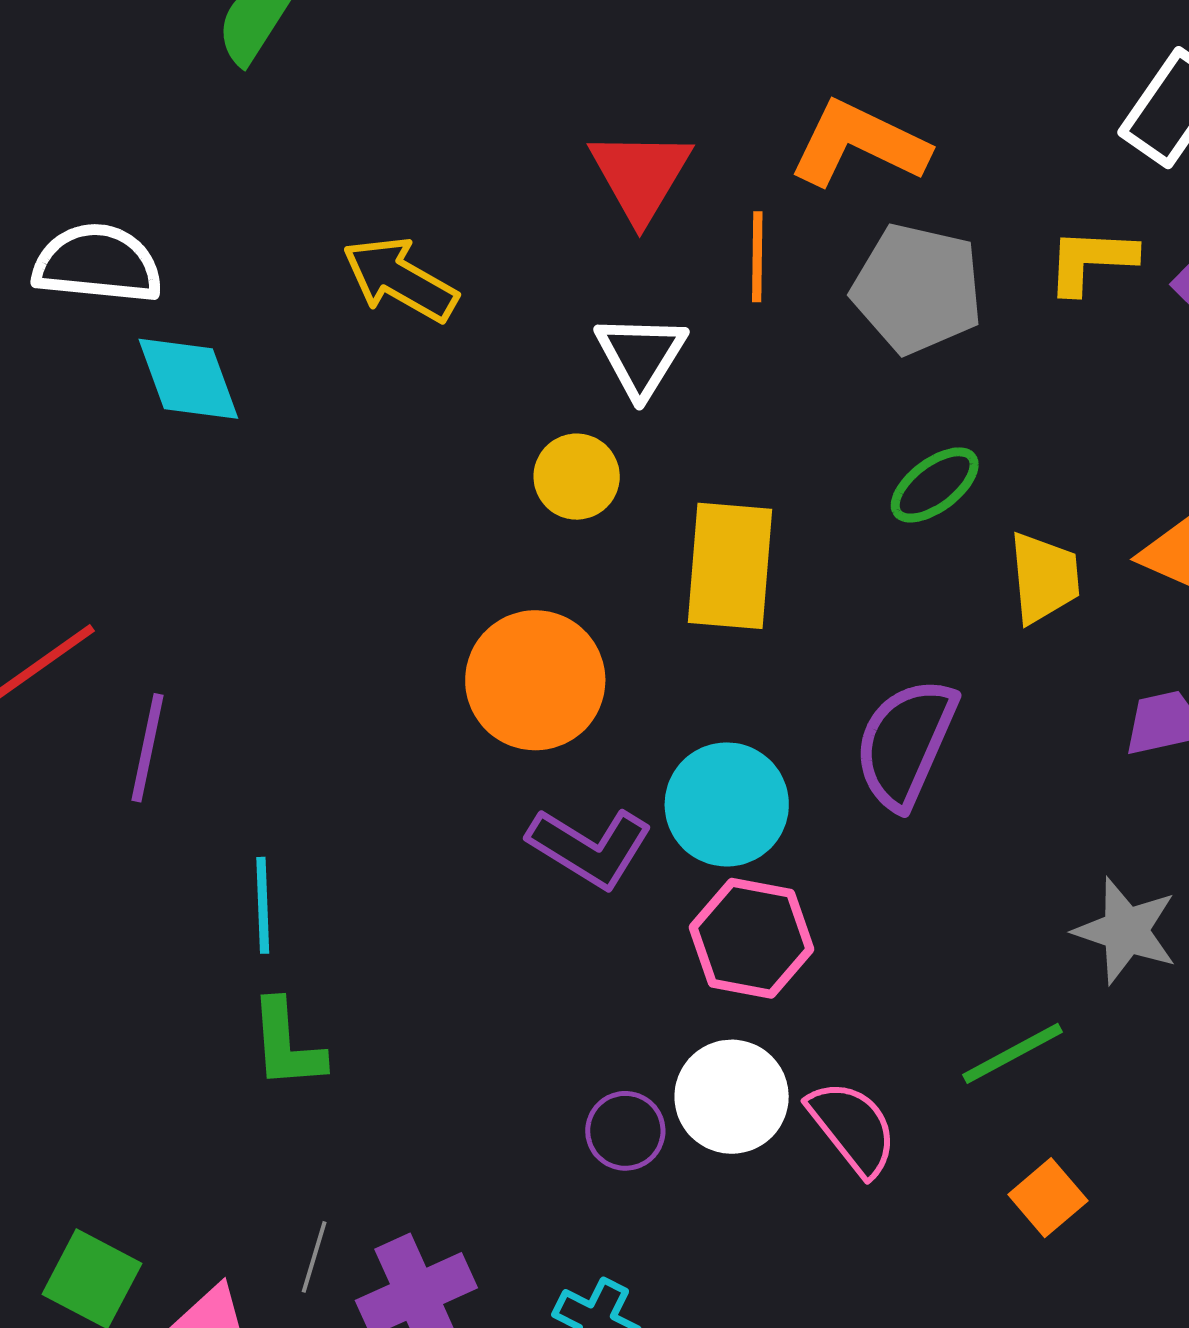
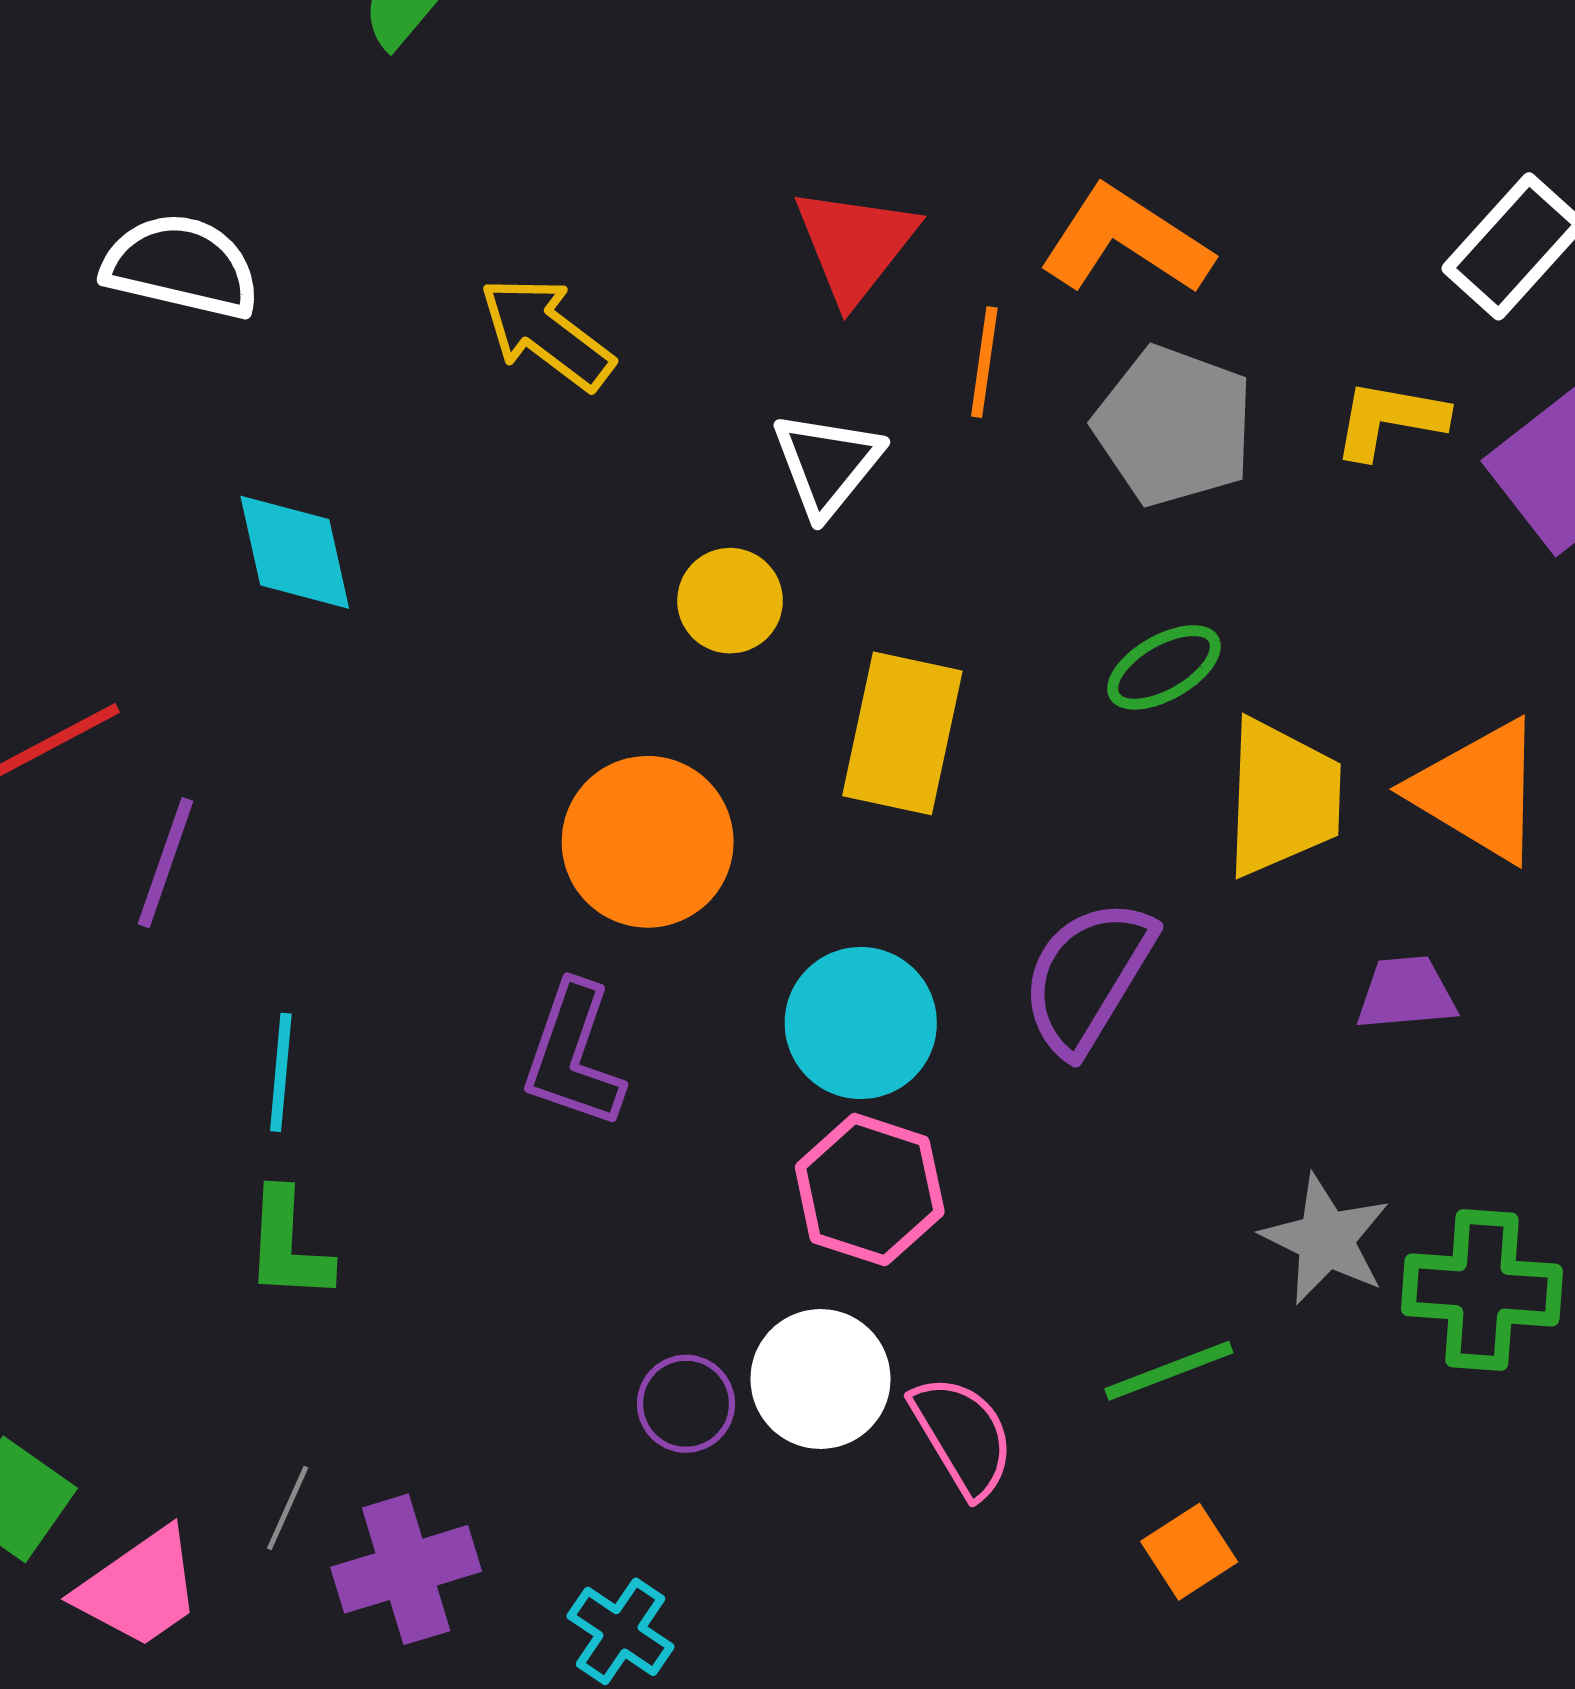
cyan diamond: (188, 379) -> (295, 552), moved
yellow trapezoid: (1044, 578) -> (1282, 798), size x1.4
purple L-shape: (590, 847) -> (573, 1055), moved, turned 70

